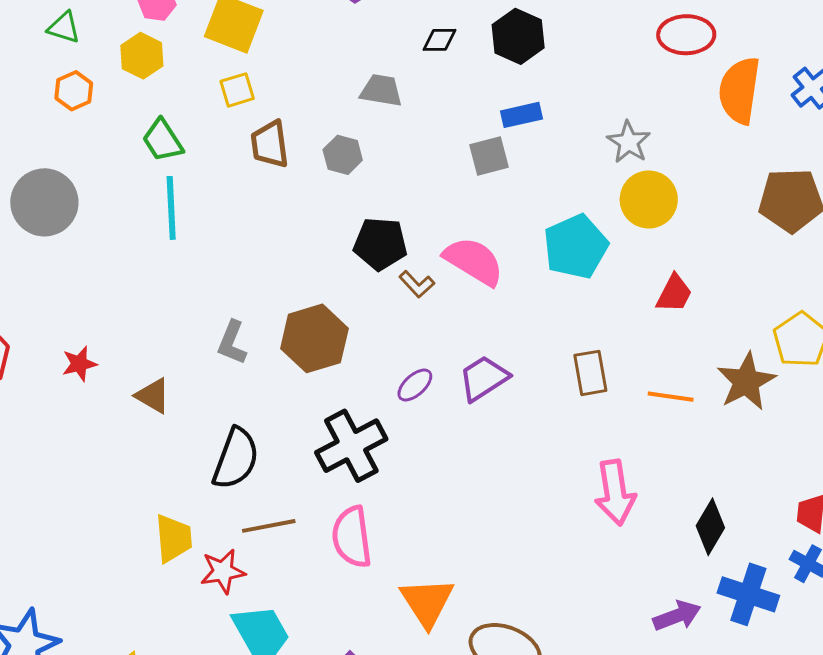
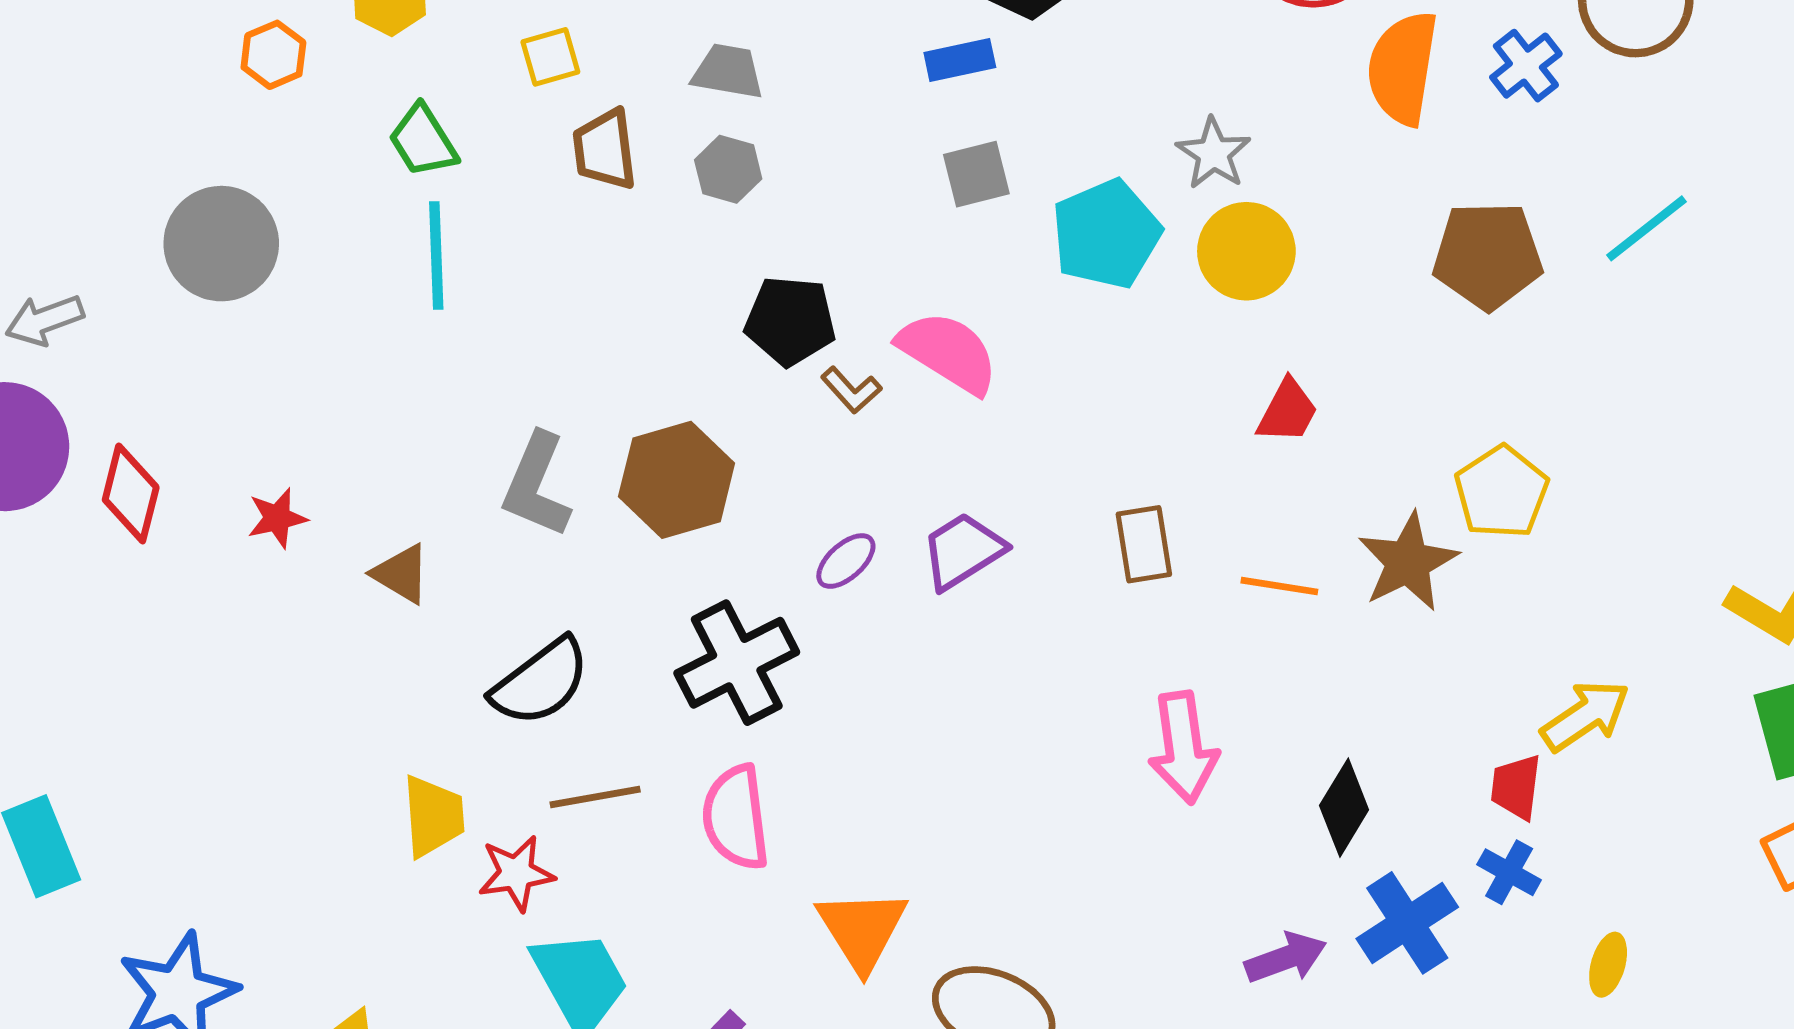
gray trapezoid: (381, 90) -> (728, 71), moved
blue rectangle: (521, 115) -> (960, 60), moved
cyan pentagon: (576, 247) -> (1106, 234), moved
gray L-shape: (232, 343) -> (537, 485), size x1.4
black semicircle: (236, 459) -> (541, 682), turned 32
blue cross: (748, 594) -> (1407, 923), turned 38

